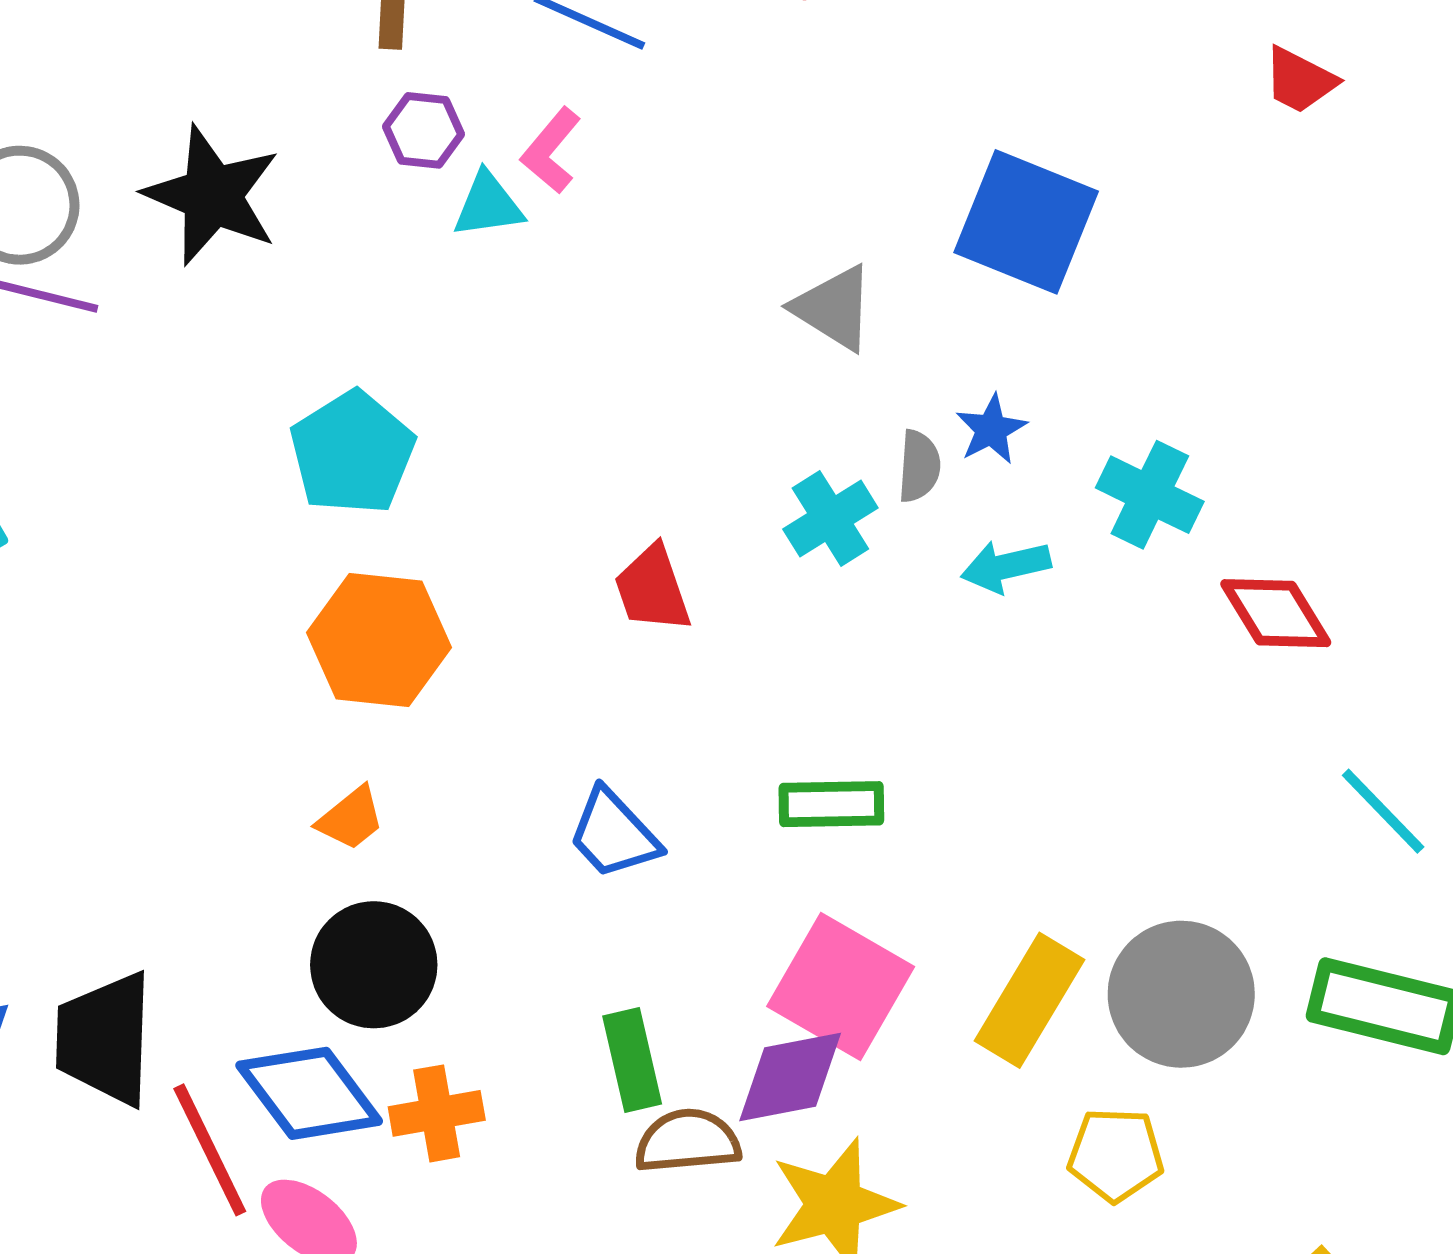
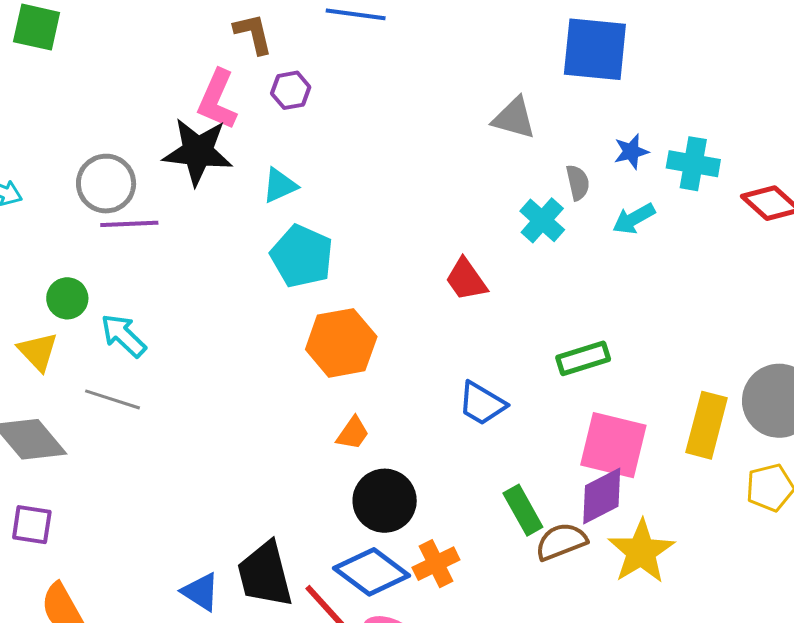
pink L-shape: (551, 151) -> (217, 100), moved, size x1.4
cyan triangle: (488, 205) -> (280, 185), moved
blue star: (991, 429) -> (631, 152), moved, turned 30

